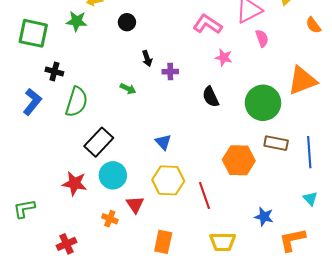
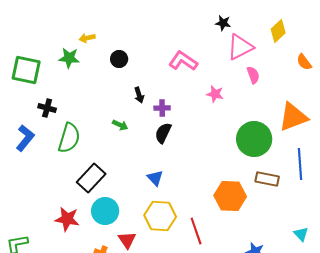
pink L-shape: (208, 24) -> (183, 61), moved
black semicircle: (211, 97) -> (163, 133), moved, turned 50
blue line: (309, 152) -> (300, 164), moved

